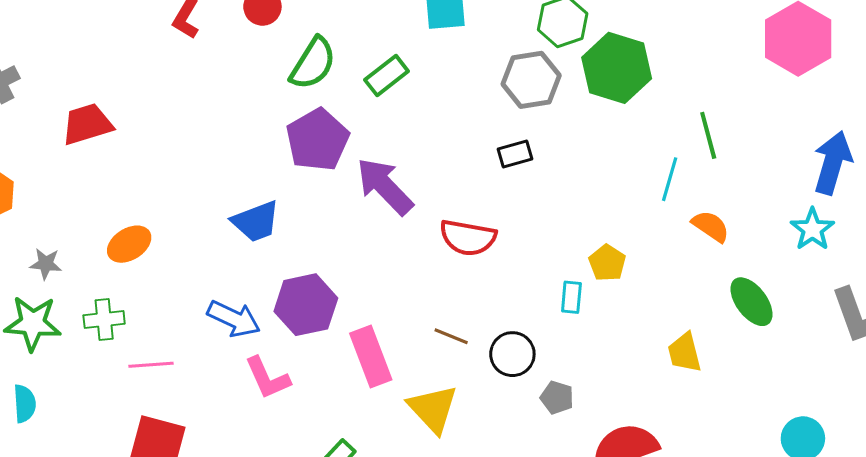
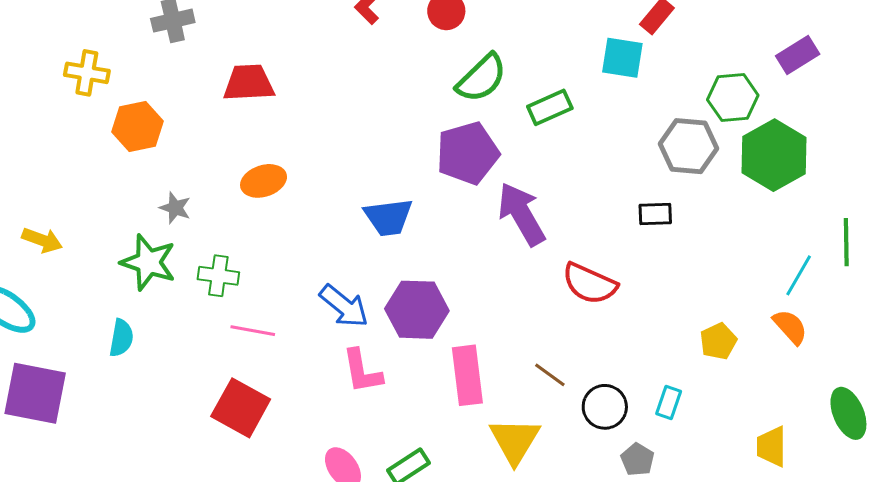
orange semicircle: (711, 226) -> (790, 327), moved
orange ellipse: (129, 244) -> (264, 181), moved
cyan rectangle: (571, 297) -> (669, 402), moved

